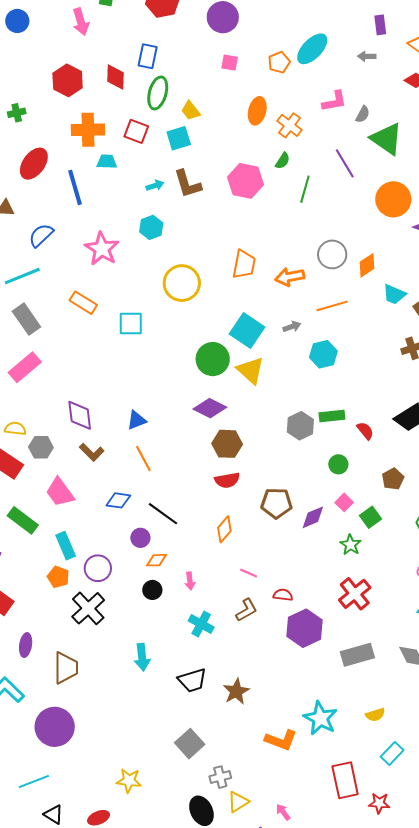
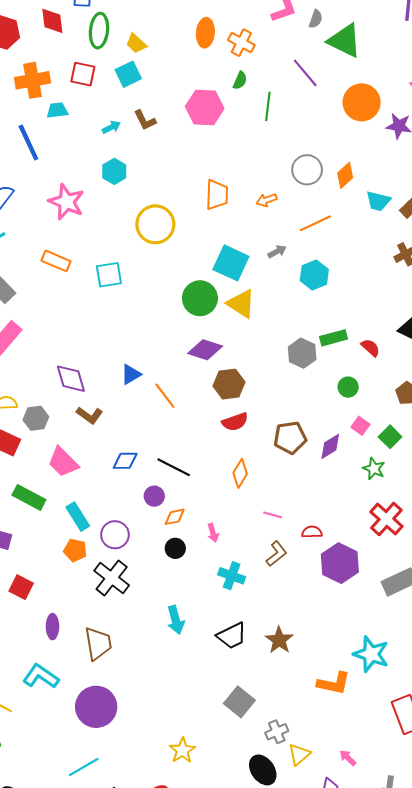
brown L-shape: (188, 184) -> (145, 120), size x0.7
orange arrow: (290, 277) -> (267, 200), size x0.7
orange line: (143, 458) -> (165, 396), moved
yellow star: (129, 781) -> (182, 750), turned -30

